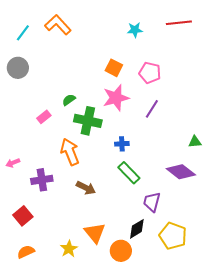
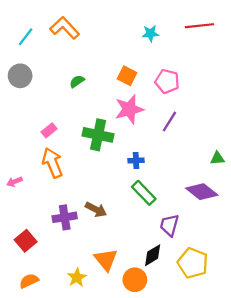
green semicircle: (69, 100) -> (77, 81), moved
orange arrow: (70, 152) -> (52, 163), moved
purple cross: (42, 180) -> (65, 217), moved

